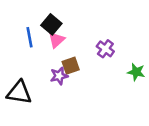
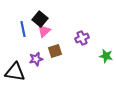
purple cross: (105, 49) -> (82, 38), turned 32
purple star: (59, 76) -> (36, 59), moved

